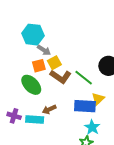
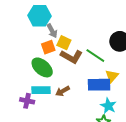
gray arrow: (44, 50) -> (52, 31), turned 32
yellow square: (54, 63) -> (64, 43), turned -32
cyan rectangle: (35, 120) -> (41, 90), moved

